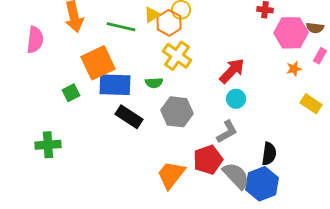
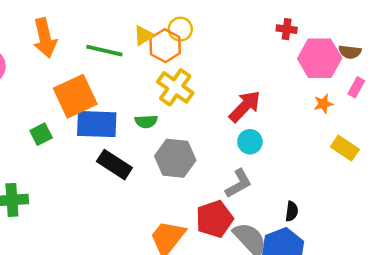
black semicircle: (269, 154) -> (292, 211), size x0.7

